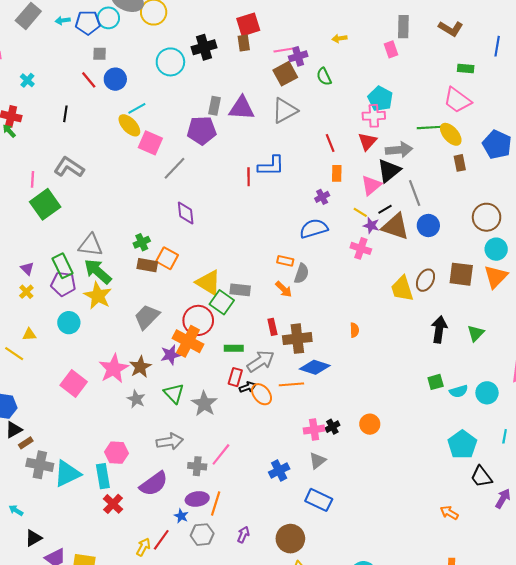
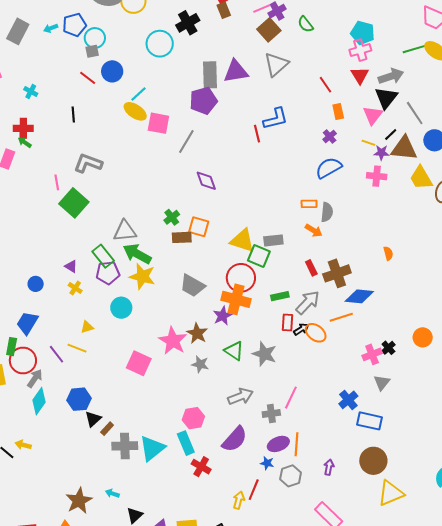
cyan circle: (108, 18) -> (95, 38), moved
gray rectangle: (214, 106) -> (210, 75), size x1.5
yellow trapezoid: (402, 289) -> (421, 178), moved
gray trapezoid: (147, 317) -> (192, 286), turned -92
blue rectangle: (319, 500) -> (370, 421), moved

